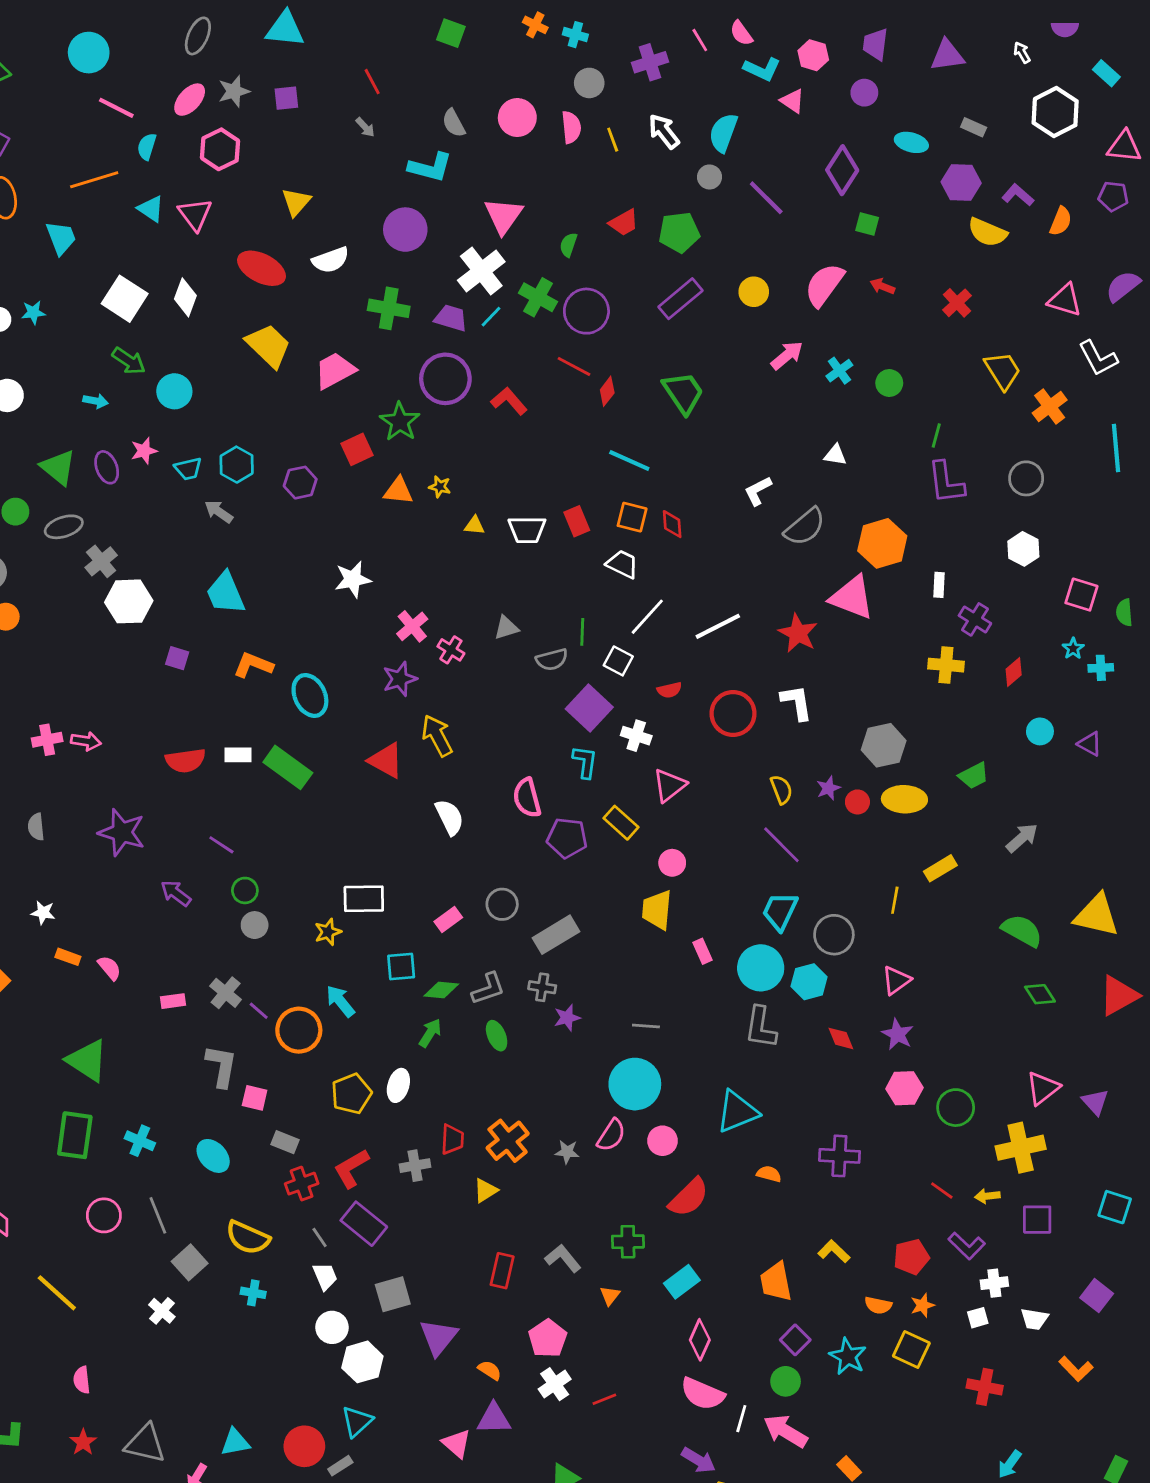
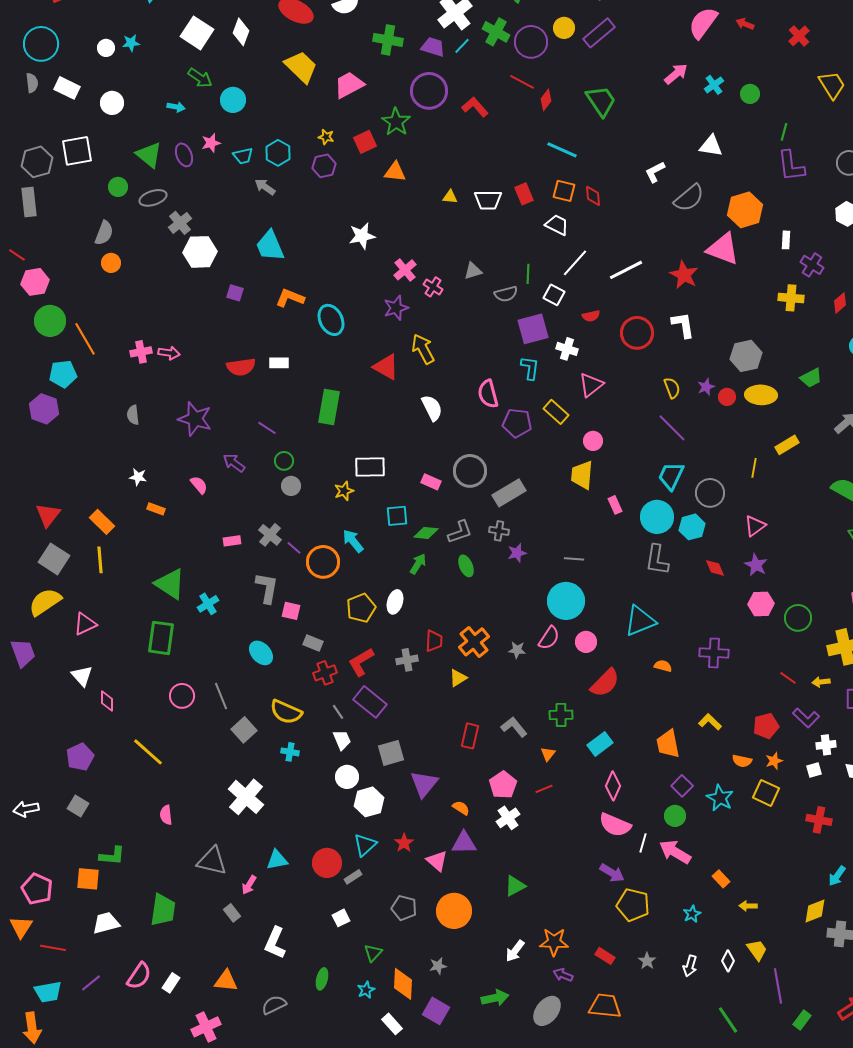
yellow circle: (754, 292) -> (564, 28), moved
white triangle: (835, 455) -> (711, 146), size x1.4
yellow star: (440, 487) -> (326, 137), moved
purple square: (589, 708) -> (533, 329), turned 32
green rectangle: (288, 767) -> (329, 407), moved, turned 64
gray circle: (502, 904) -> (470, 471), size x1.4
pink rectangle: (448, 919) -> (431, 482), turned 60
pink semicircle: (109, 968) -> (199, 485), moved
cyan cross: (140, 1141) -> (208, 604), moved, turned 35
white cross: (162, 1311) -> (246, 797), moved, size x1.8
red line: (604, 1399) -> (544, 789), moved
red star: (83, 1442) -> (404, 843), moved

